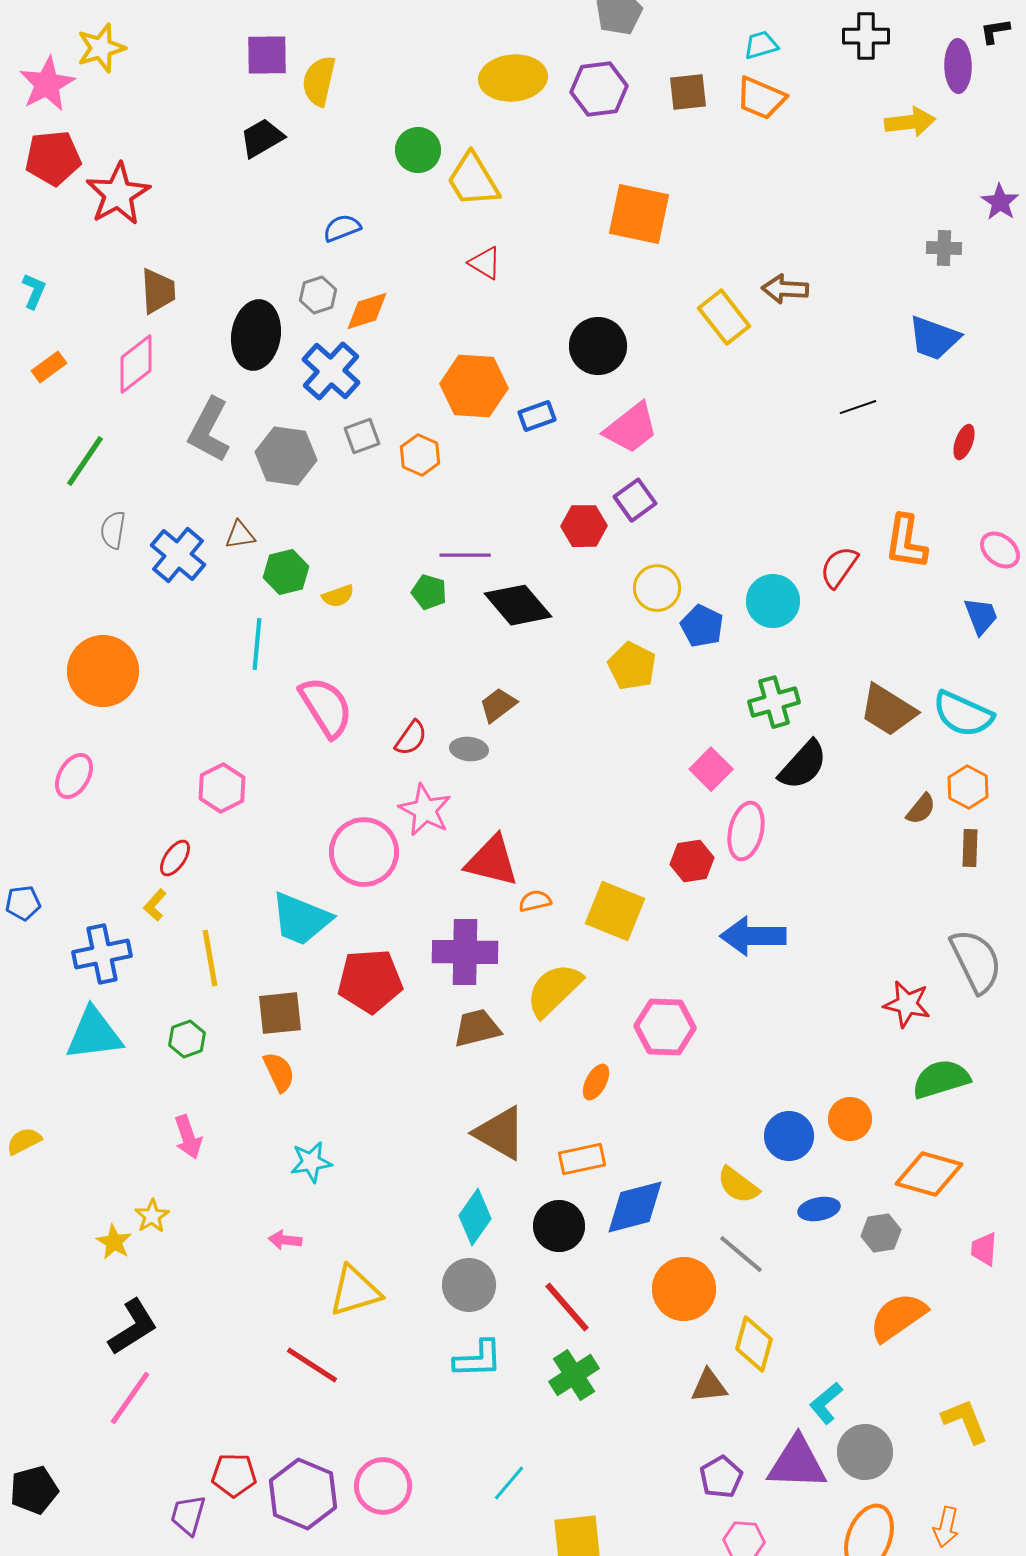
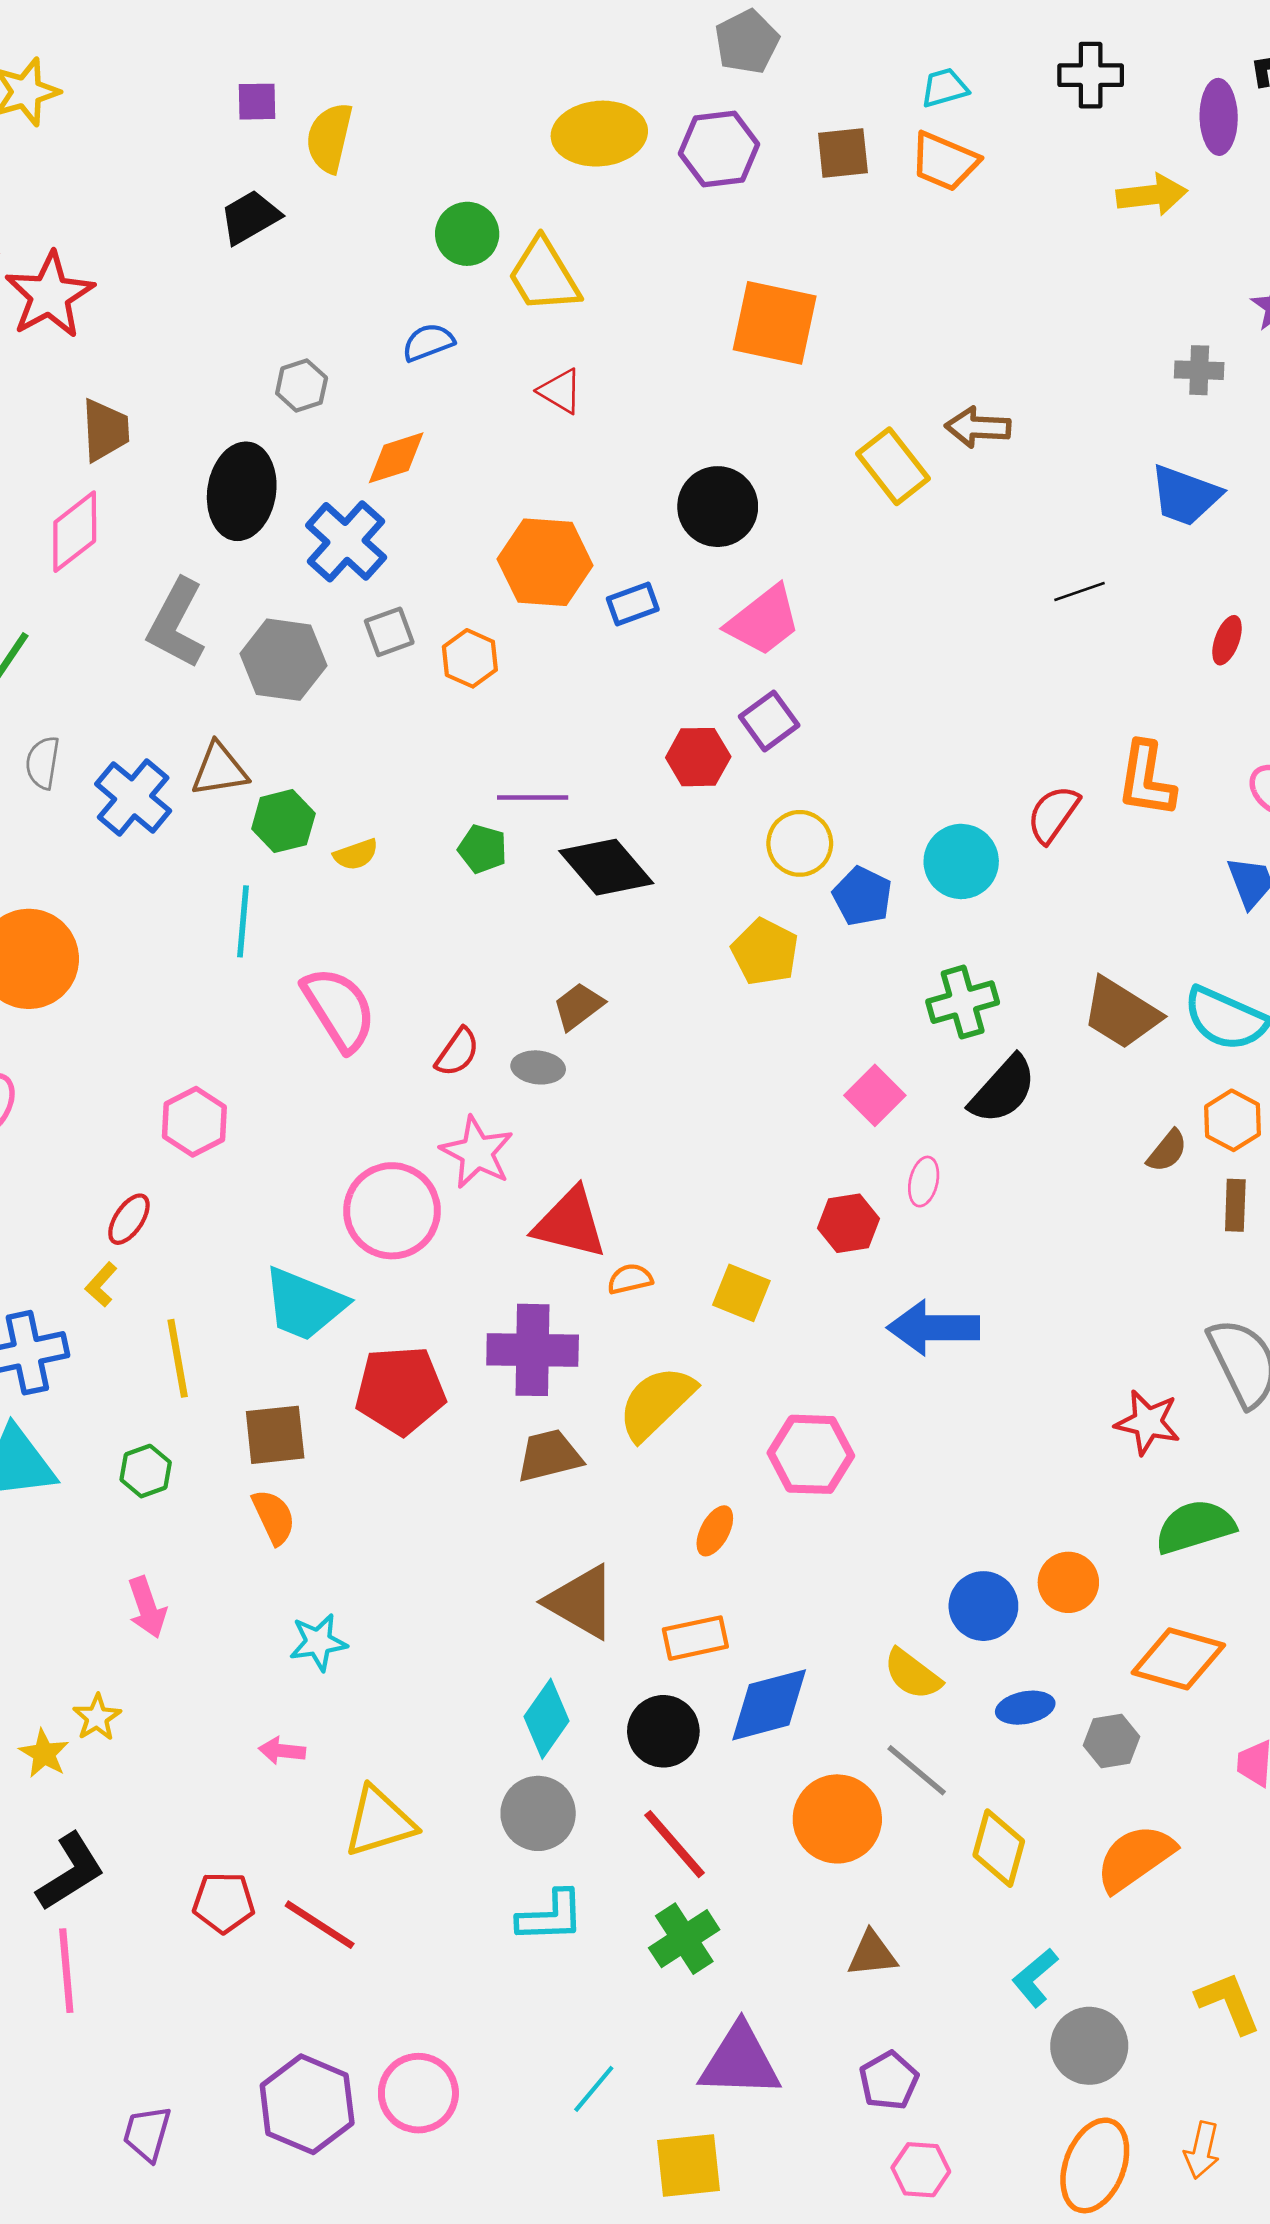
purple square: (267, 55) -> (257, 102), size x0.7
blue semicircle: (342, 228) -> (428, 342), moved
gray hexagon: (318, 295) -> (302, 386), moved
brown triangle: (240, 535) -> (219, 770), size x1.4
pink ellipse: (746, 831) -> (924, 1182), size x0.6
yellow square: (615, 911) -> (741, 1293), size x0.7
yellow diamond: (754, 1344) -> (999, 1848), moved
pink line: (130, 1398) -> (66, 1971), turned -40
purple triangle: (797, 1463) -> (740, 2061), moved
red pentagon: (234, 1475) -> (224, 1902), moved

